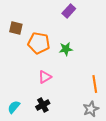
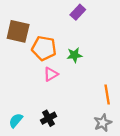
brown square: (16, 28) -> (18, 31), size x1.5
pink triangle: (45, 77) -> (51, 74), moved

